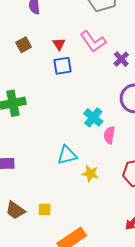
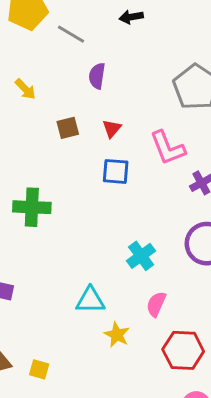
red triangle: (59, 44) -> (112, 129), moved
pink semicircle: (109, 135) -> (156, 304), moved

